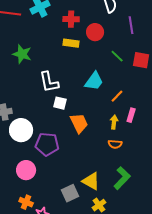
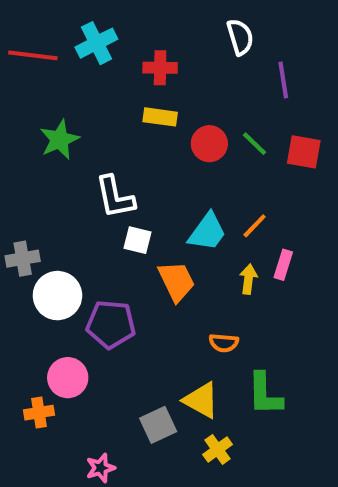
red circle: (95, 32) -> (209, 144), moved
green star: (22, 54) -> (60, 140), turned 30
cyan trapezoid: (94, 81) -> (207, 232), moved
orange semicircle: (115, 144) -> (224, 343), moved
green L-shape: (122, 178) -> (265, 394), turned 135
orange cross: (26, 202) -> (39, 413), moved, turned -32

